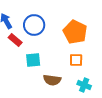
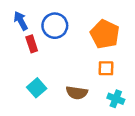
red rectangle: (15, 40) -> (32, 44), turned 32
cyan square: (33, 60) -> (37, 88), moved, turned -35

